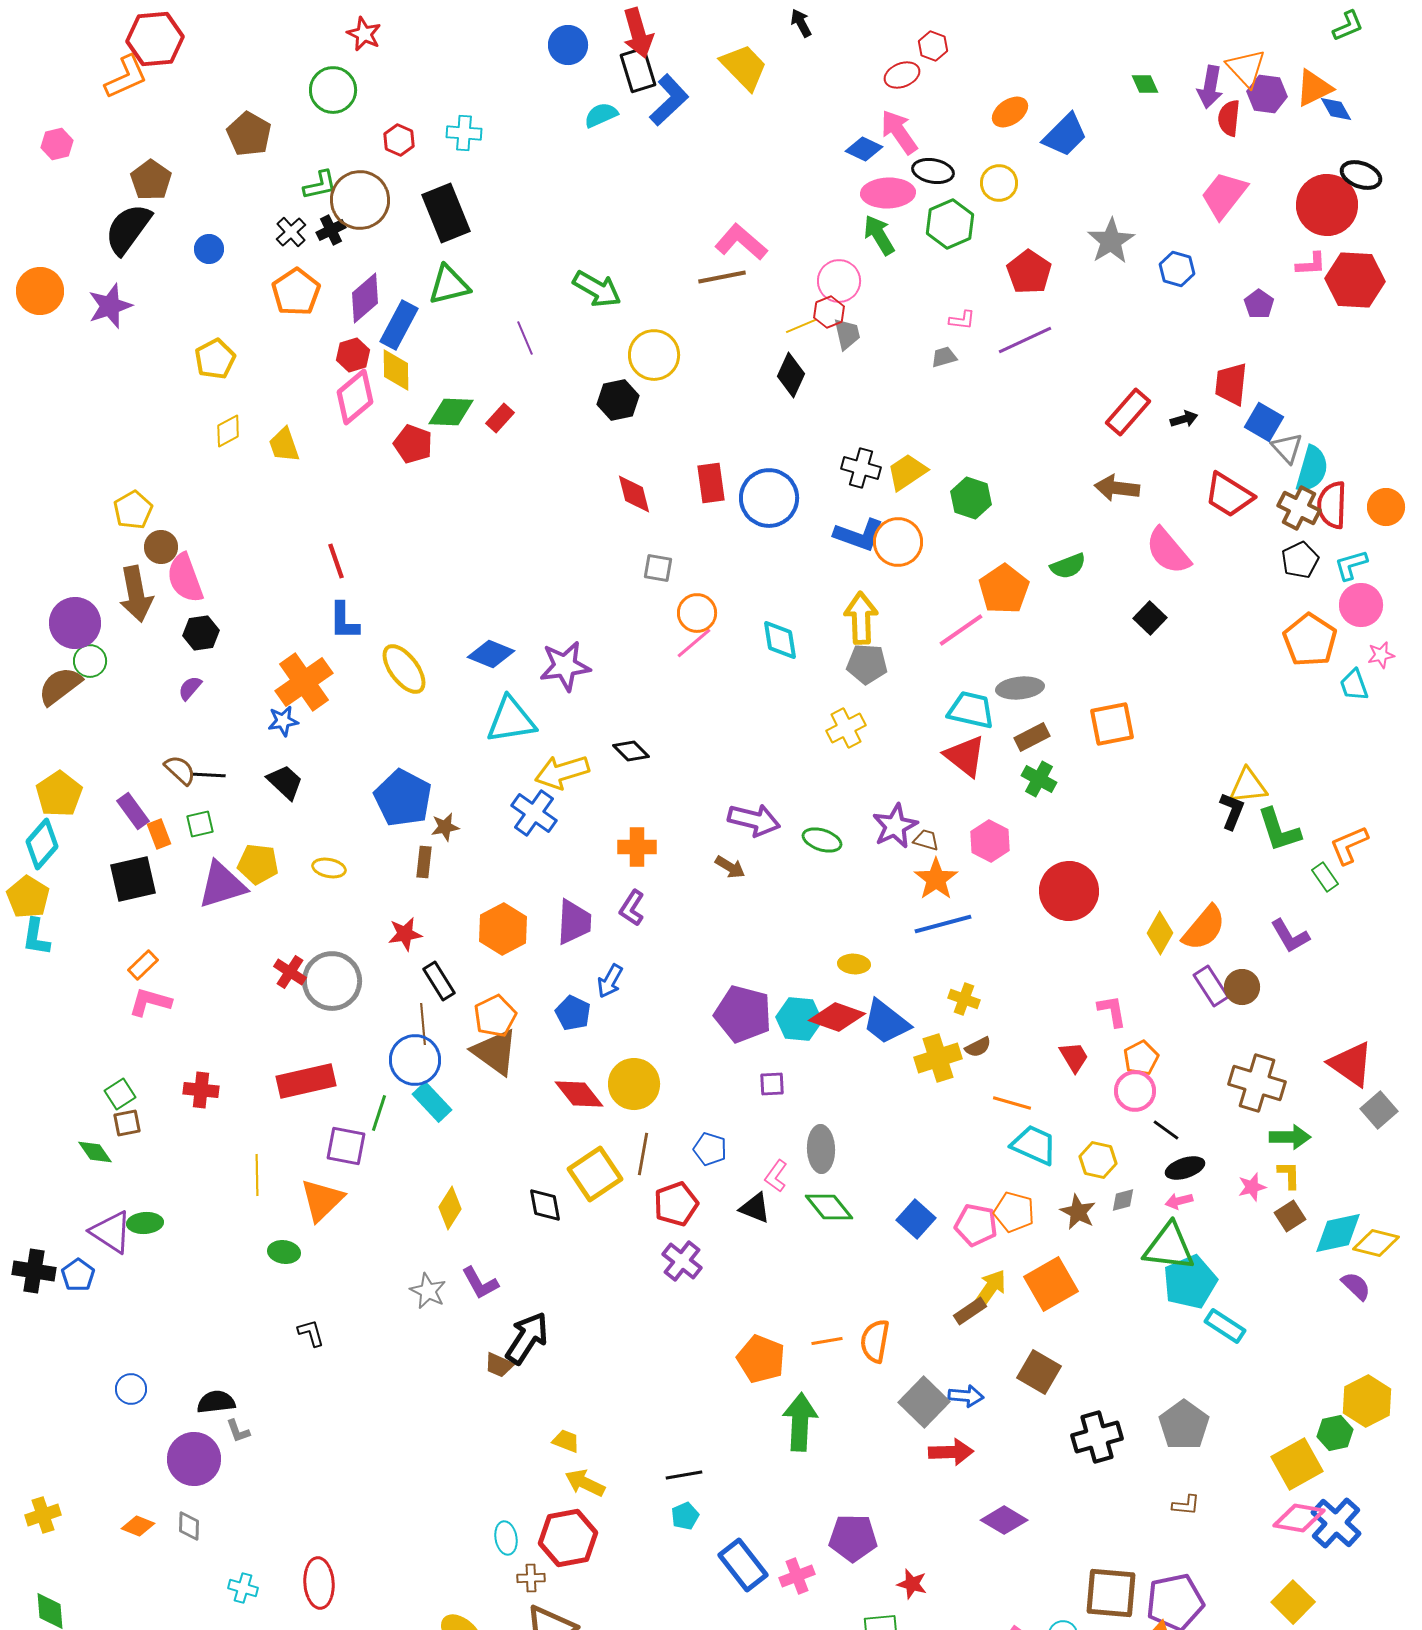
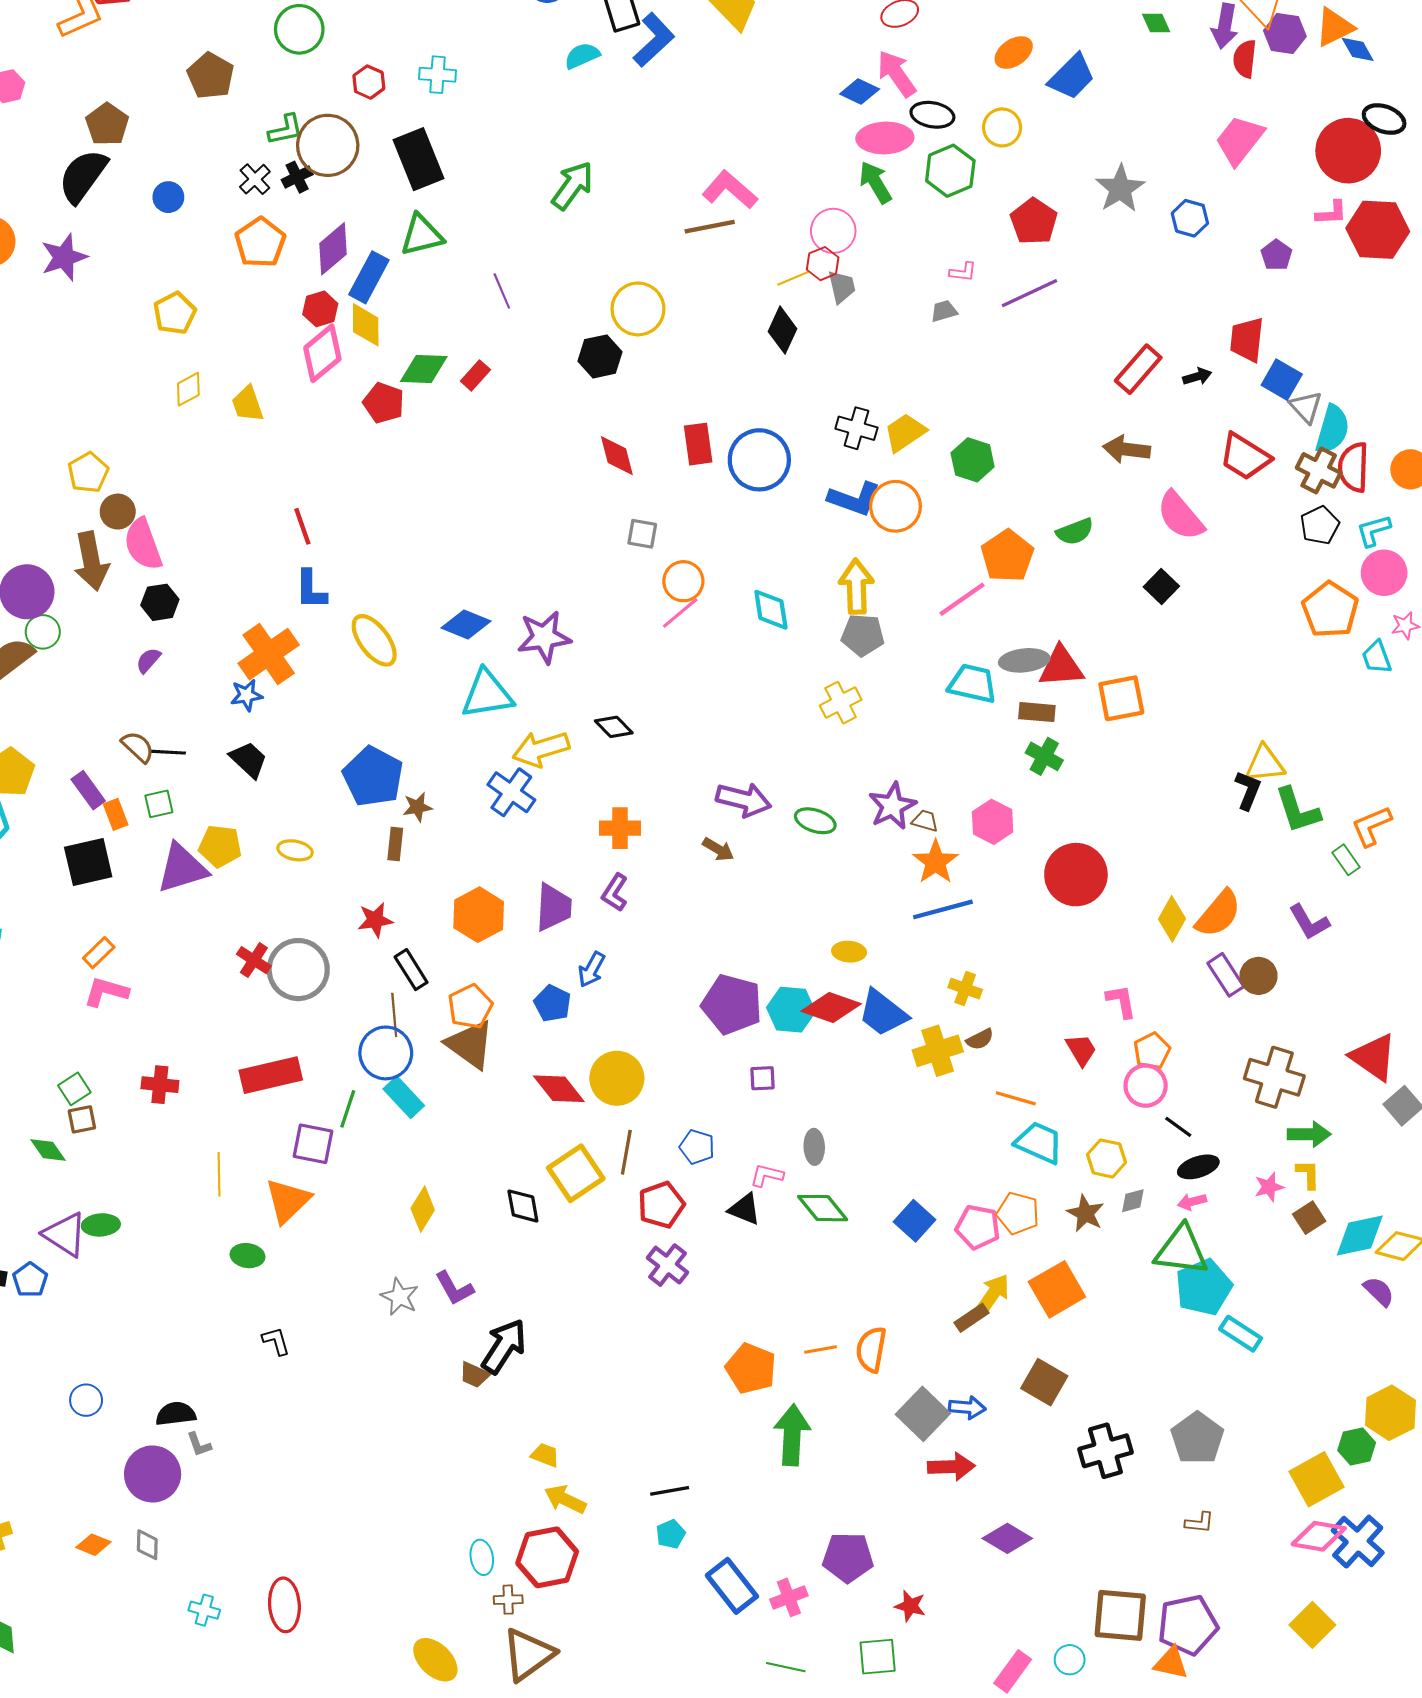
green arrow: (597, 289) -> (573, 185), moved, turned -84
brown rectangle: (1032, 737) -> (1037, 712), turned 32
red triangle: (965, 756) -> (1061, 667), moved, turned -42
gray ellipse: (821, 1149) -> (814, 1147), size x0.7
pink L-shape: (776, 1176) -> (767, 1175), turned 68

